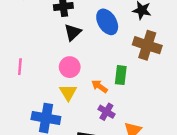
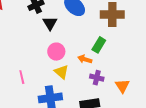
pink line: (20, 67) -> (22, 77), moved
green rectangle: (121, 75) -> (99, 45), turned 42

